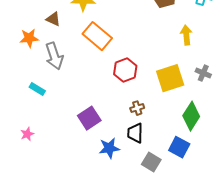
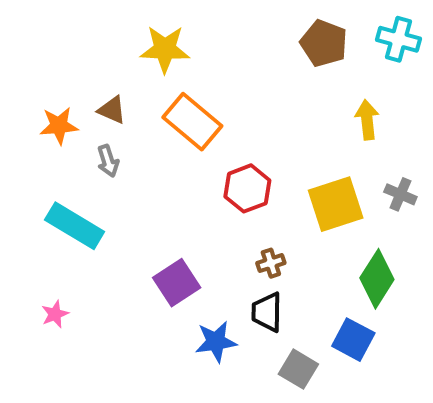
brown triangle: (53, 19) -> (112, 110), moved
gray arrow: (54, 56) -> (108, 161), size x0.6
cyan rectangle: (37, 89) -> (75, 226), size x1.8

